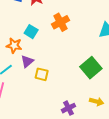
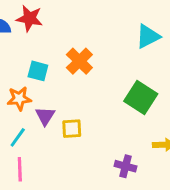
orange cross: (60, 22) -> (79, 61), moved
purple cross: (69, 108) -> (126, 166), turned -32

